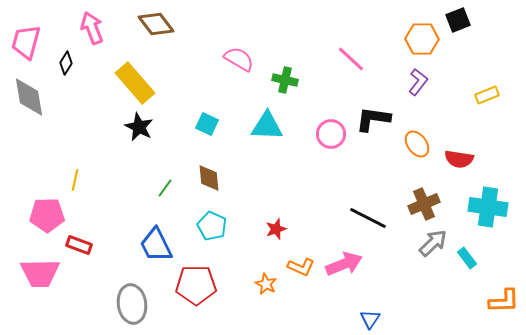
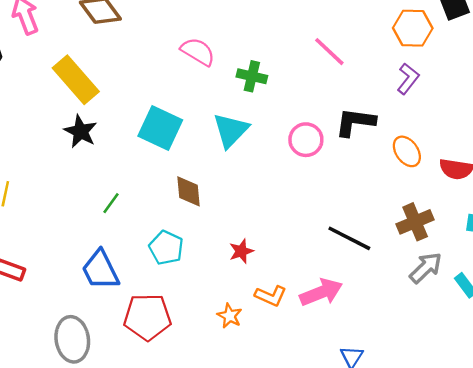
cyan square: (207, 124) -> (160, 128), size x1.6
cyan triangle: (267, 126) -> (231, 130), turned -48
brown diamond: (209, 178) -> (188, 191), moved

